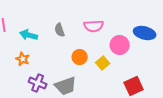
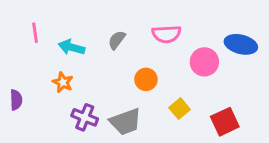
gray semicircle: (60, 30) -> (117, 40), turned 56
yellow square: (103, 63) -> (180, 109), moved

